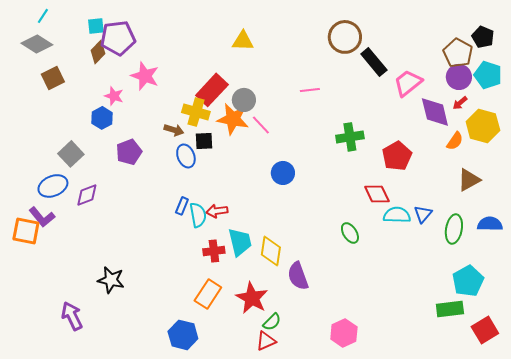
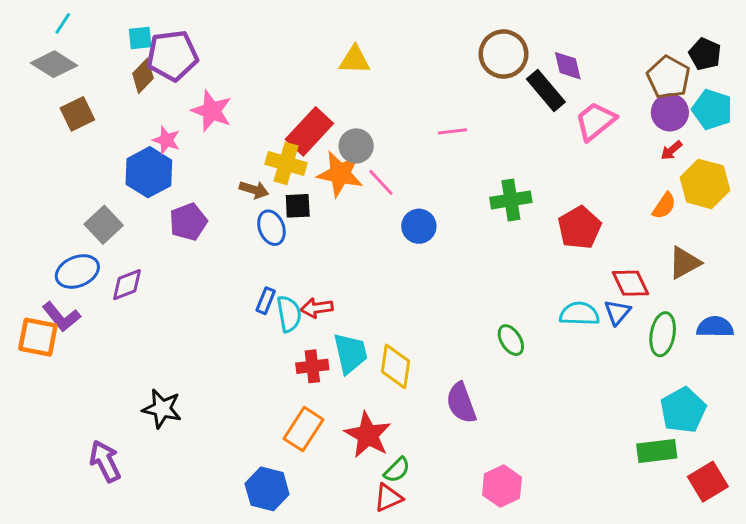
purple diamond: (435, 112) -> (568, 66), moved, size x0.7
blue hexagon: (102, 118) -> (149, 172), size x1.5
blue circle: (283, 173) -> (419, 226), moved
red diamond: (377, 194) -> (630, 283), moved
purple semicircle: (298, 276) -> (461, 403), moved

